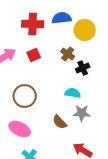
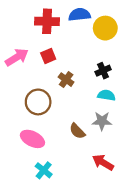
brown cross: (68, 54) -> (66, 80), moved
cyan semicircle: (73, 93) -> (106, 95), moved

